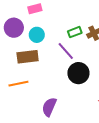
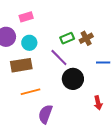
orange line: (18, 84) -> (30, 92), moved

